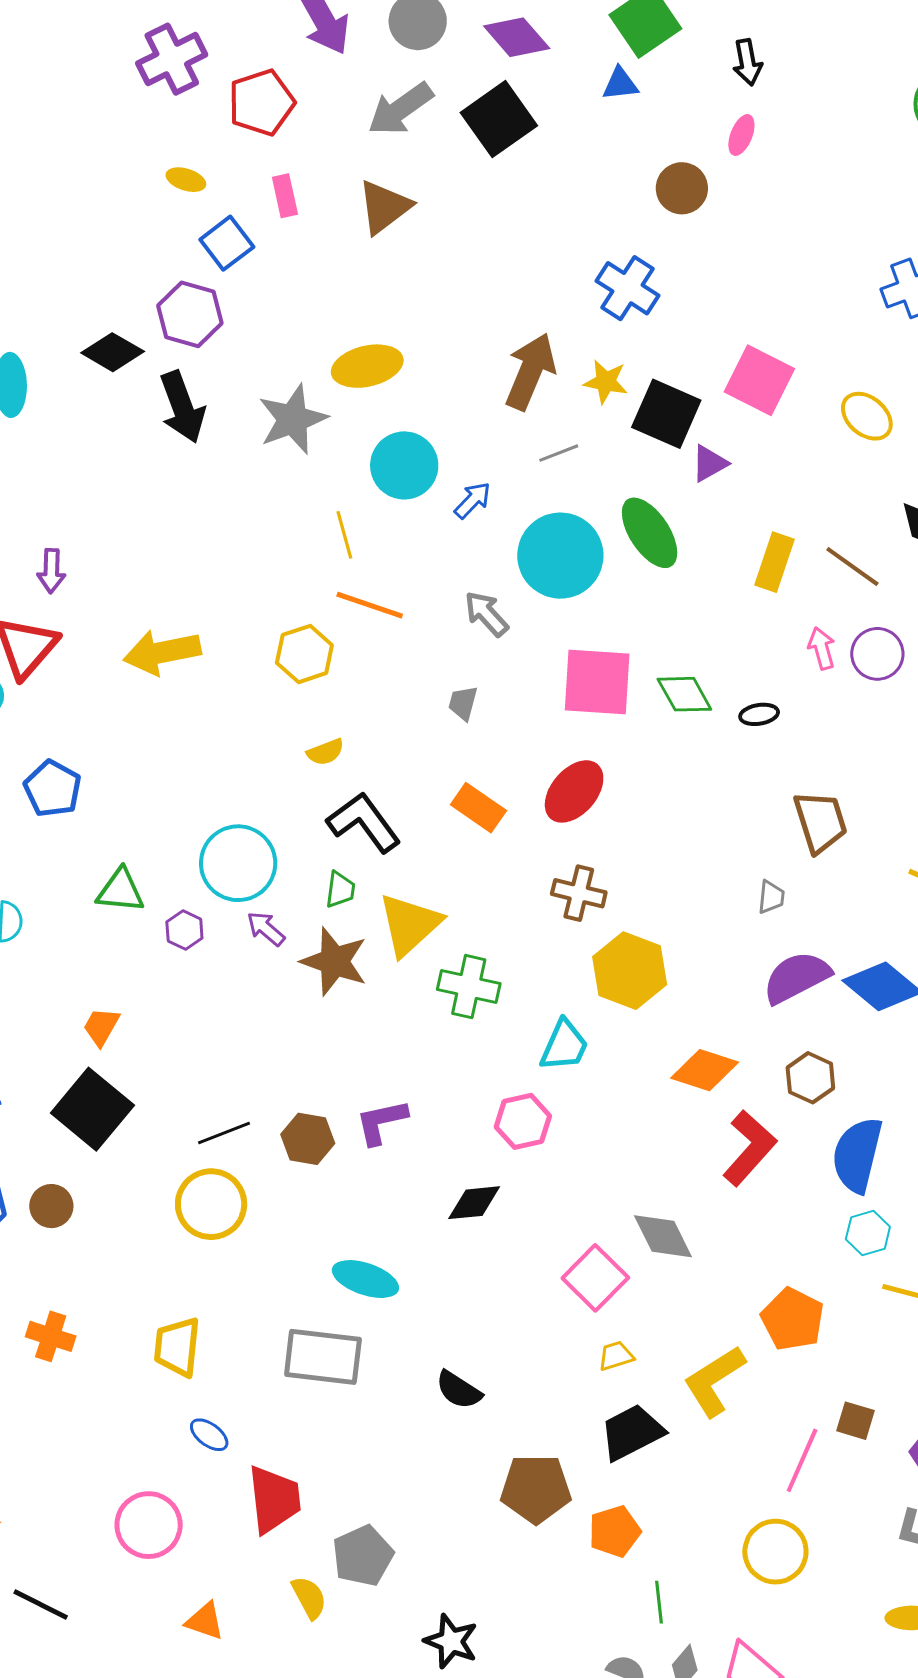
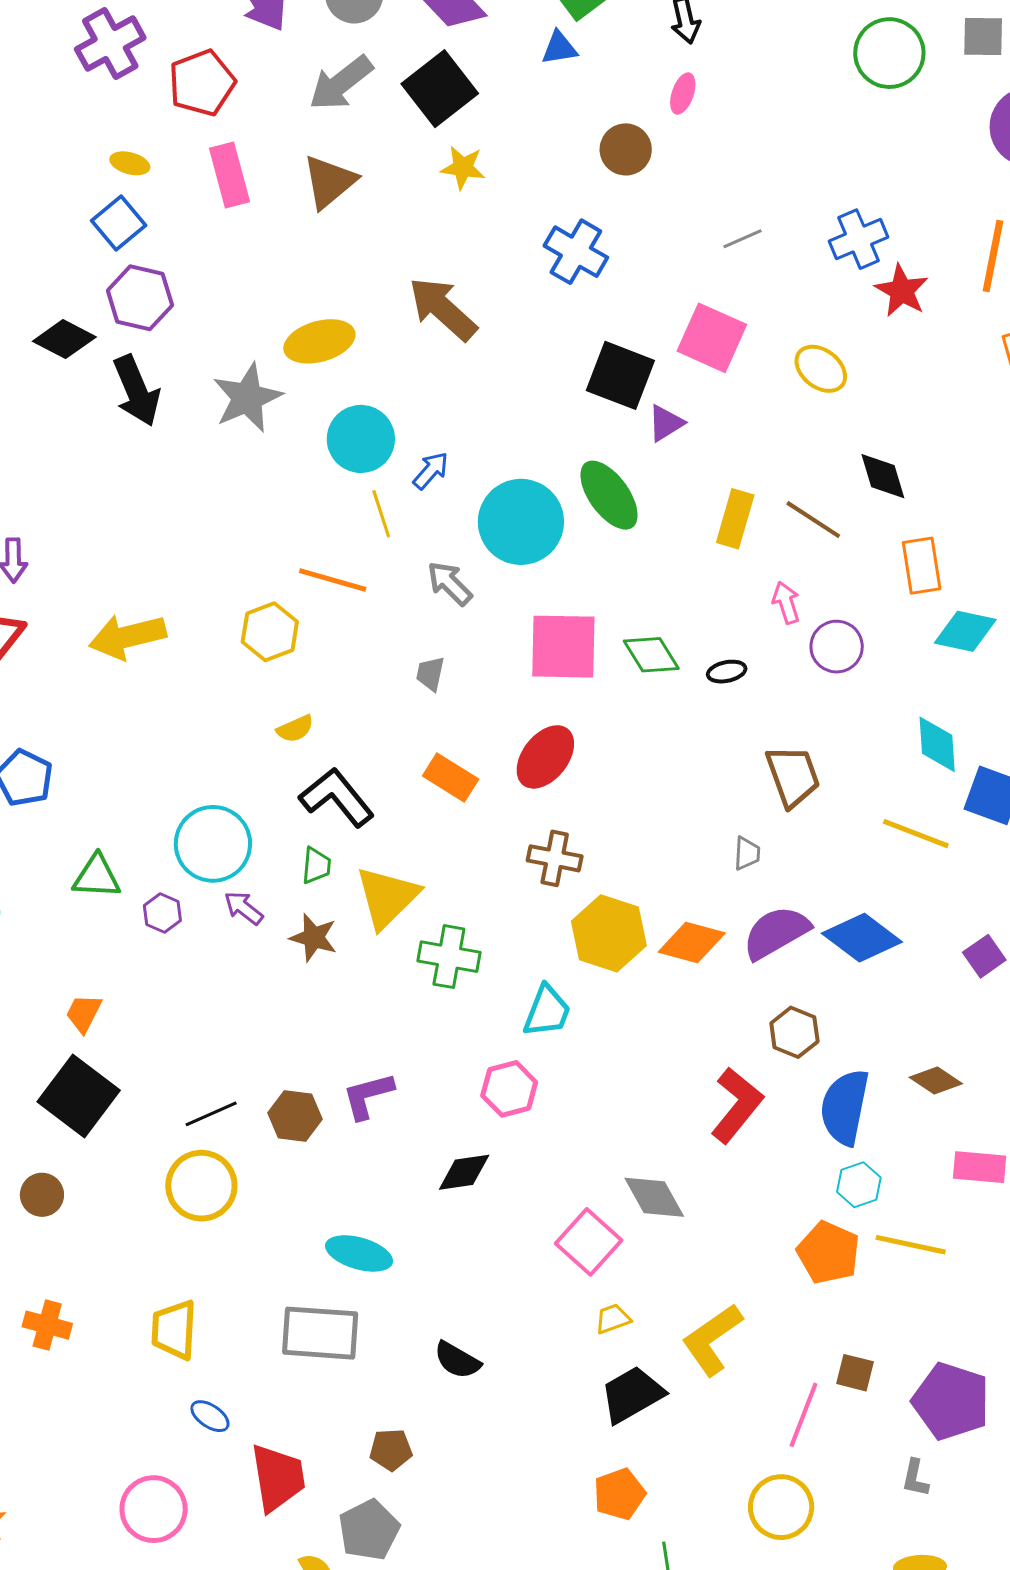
pink rectangle: (285, 196) -> (229, 175), size x1.5
blue square: (227, 243) -> (119, 223), moved
brown arrow: (530, 371) -> (443, 309), moved, turned -68
yellow star: (606, 382) -> (463, 168), moved
gray line: (559, 453) -> (742, 239), moved
yellow line: (344, 535) -> (381, 514), moved
purple circle: (877, 654) -> (837, 647), moved
brown star: (334, 961) -> (314, 938), size x0.7
orange diamond: (705, 1070) -> (692, 942), moved
orange pentagon: (793, 1319) -> (828, 1253), moved
brown pentagon: (536, 1489) -> (391, 1450), moved, size x0.6

